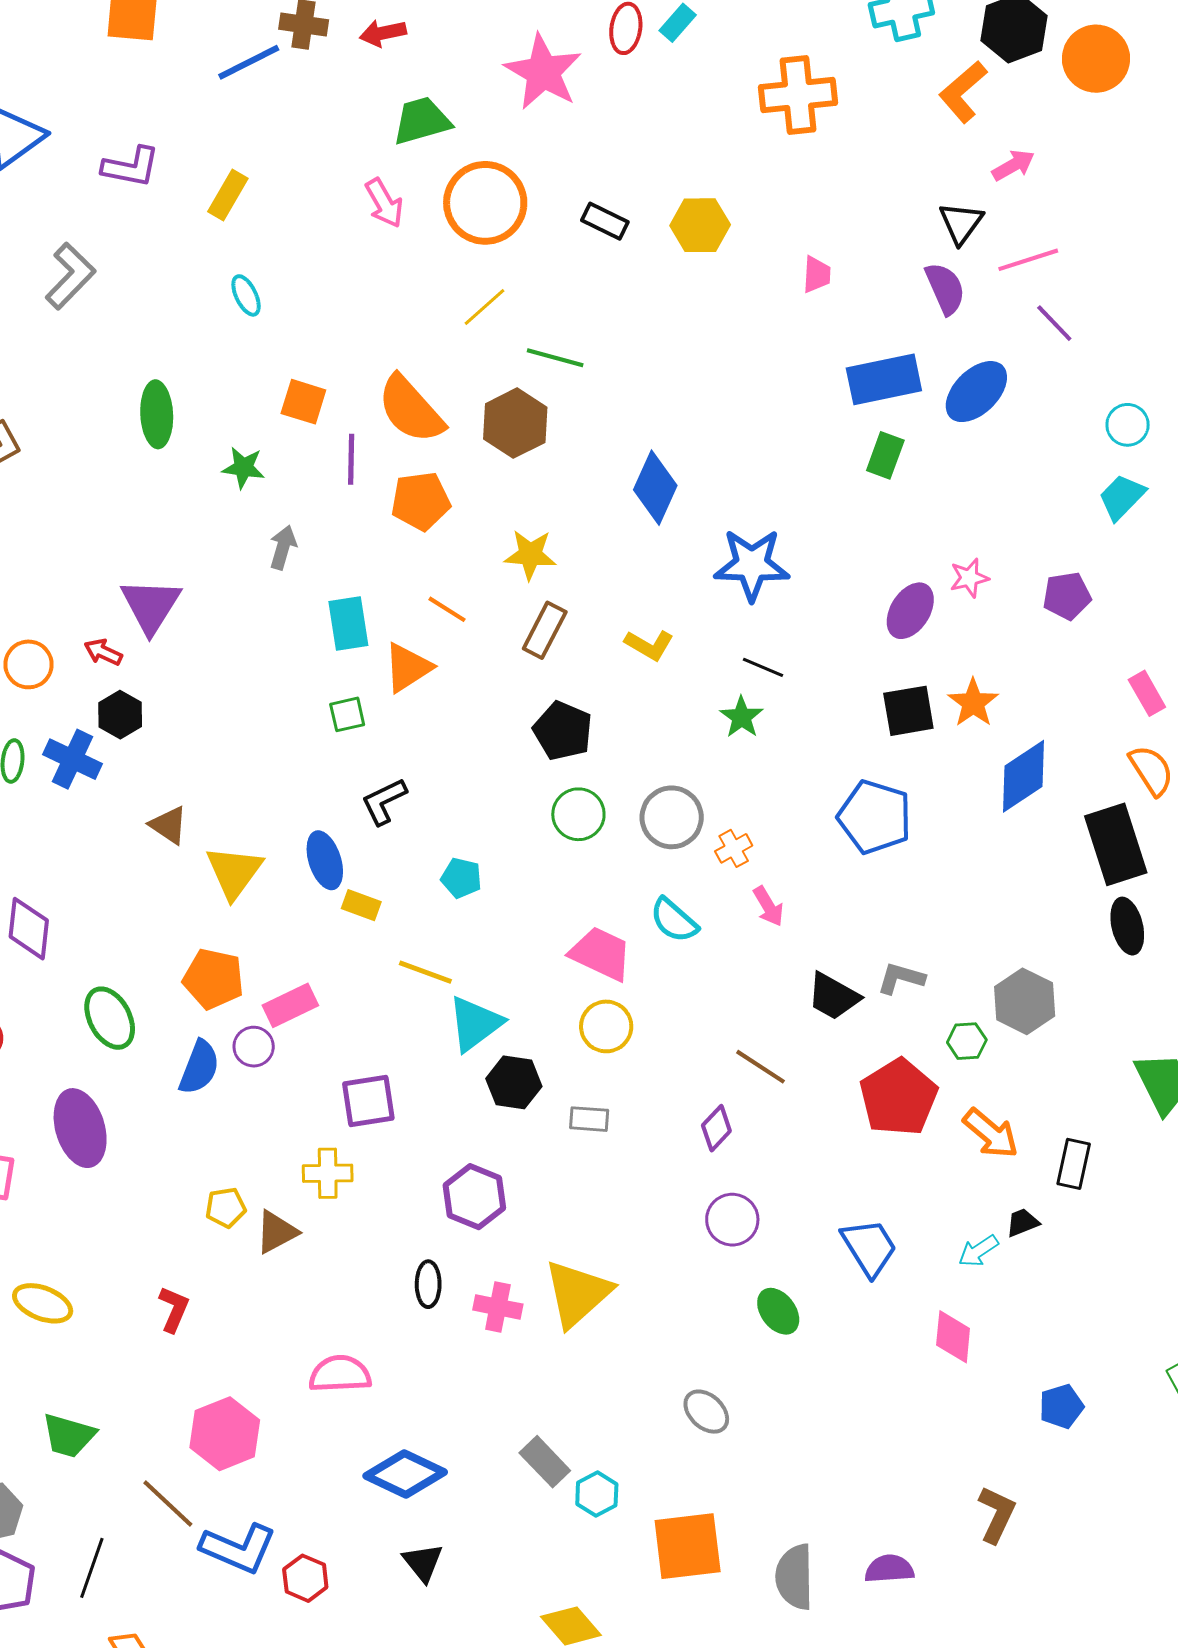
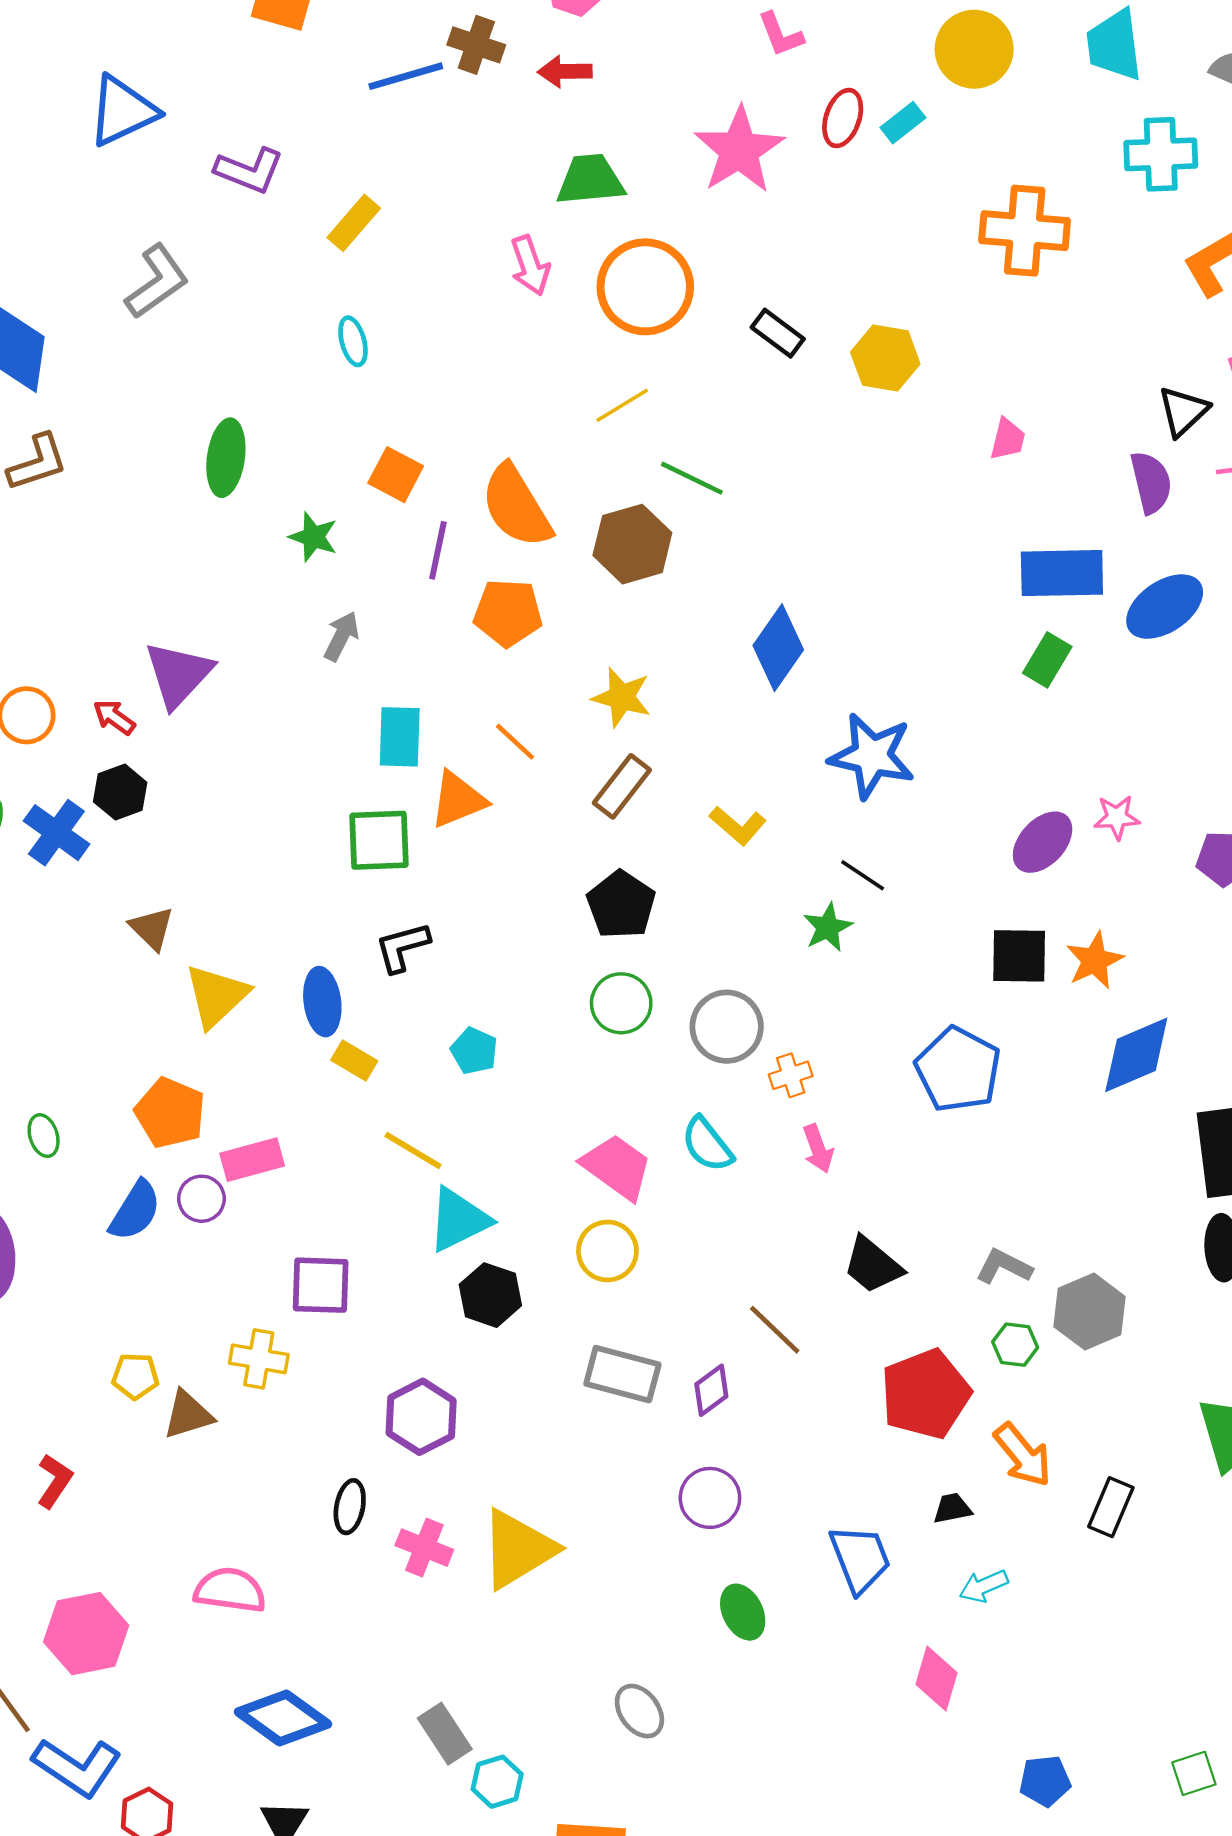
green square: (347, 714) -> (379, 840), size x1.6
gray L-shape: (901, 978) -> (1004, 1267), moved
green ellipse: (110, 1018) -> (44, 1136), size x0.6
gray rectangle: (589, 1119) -> (622, 1374), moved, size x1.6
black trapezoid: (1023, 1223) -> (952, 1508), moved

